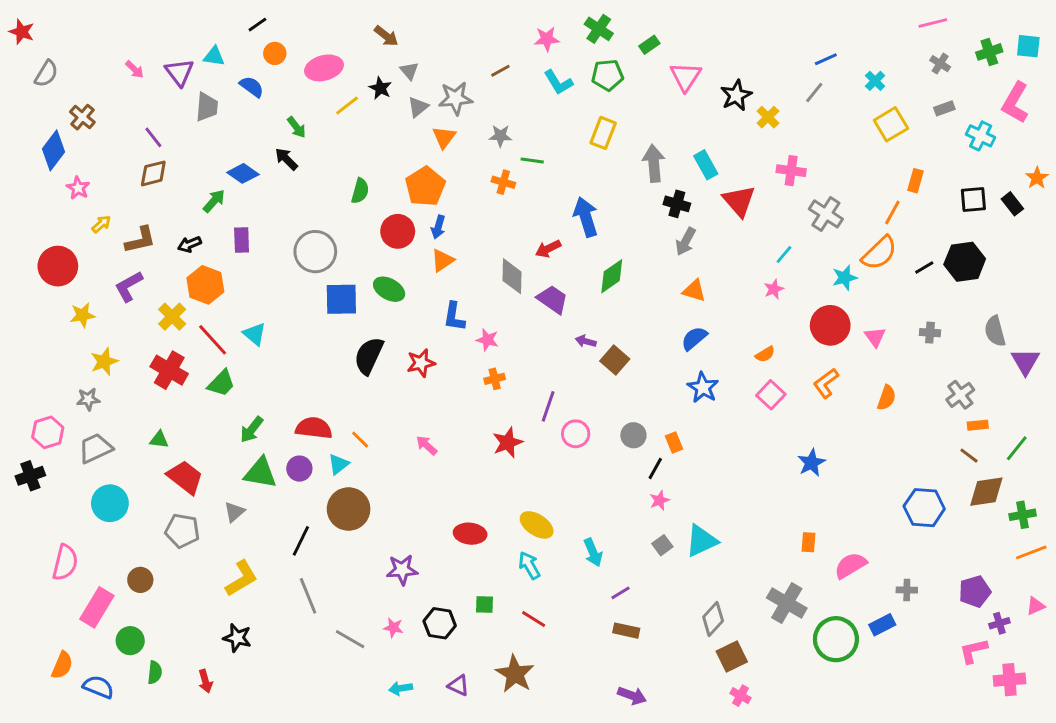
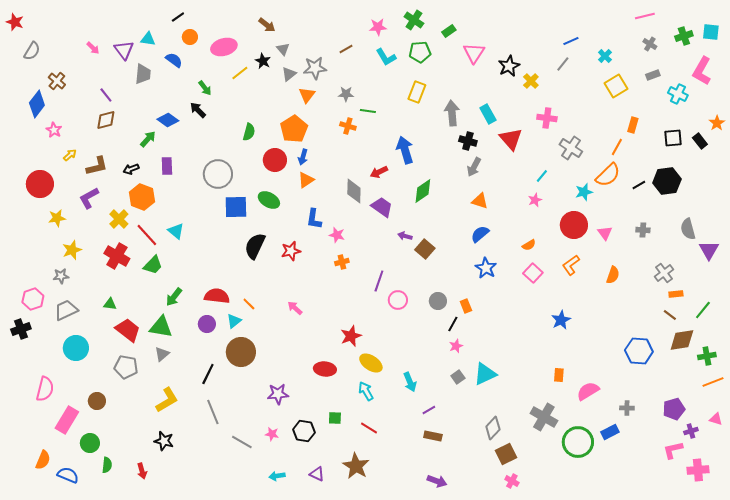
red star: (508, 442) -> (351, 336), moved
green triangle: (260, 473) -> (161, 327), moved
pink triangle: (1036, 606) -> (716, 419), turned 40

